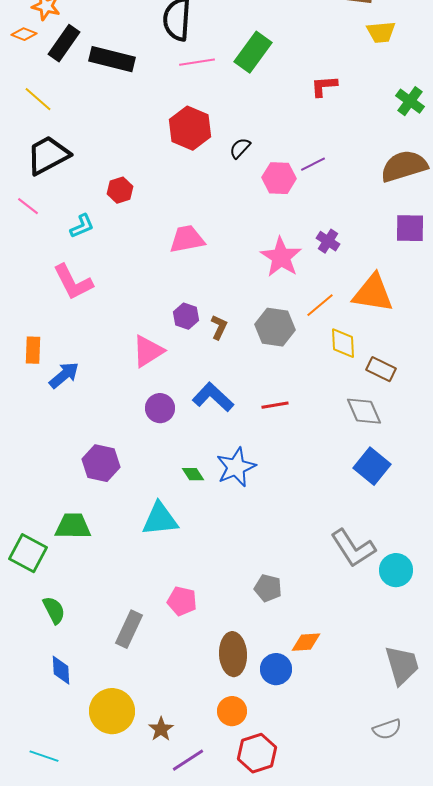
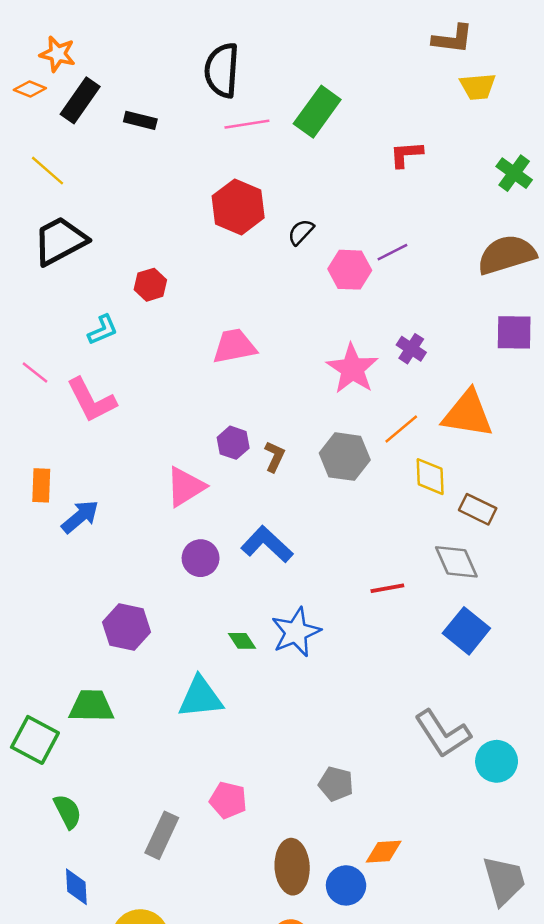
black rectangle: (112, 59) -> (140, 120), size x0.6
pink line: (28, 206) -> (35, 373), moved
red line: (275, 405) -> (387, 588), moved

